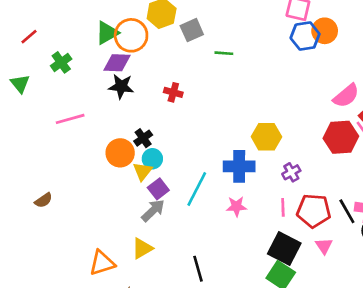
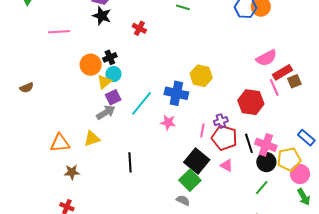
red hexagon: (341, 137) -> (251, 102), moved
purple cross: (291, 172) -> (221, 121), moved
pink triangle: (324, 246) -> (227, 165), turned -40

